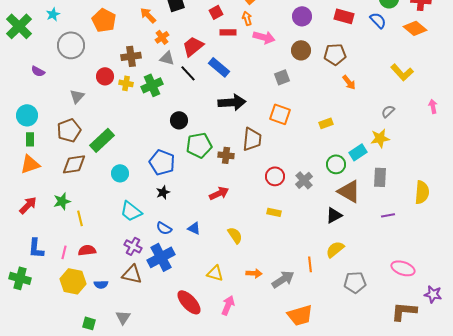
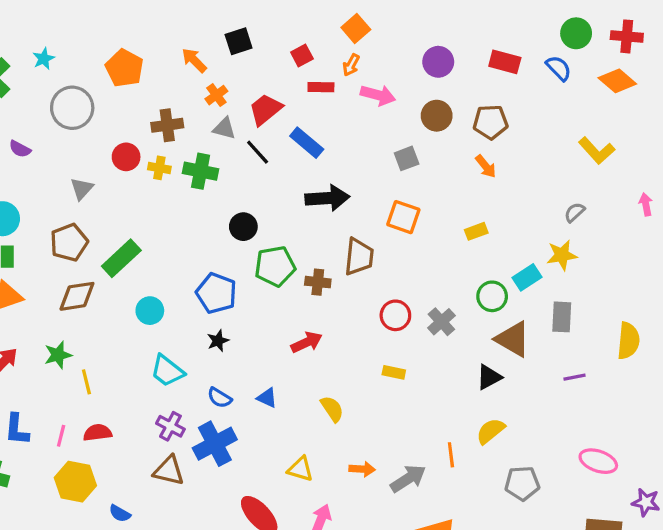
orange arrow: (247, 18) -> (351, 65), turned -136
orange arrow: (349, 82) -> (486, 166), moved
green cross: (152, 85) -> (201, 171), turned 35
blue semicircle: (101, 284) -> (120, 513), moved, turned 32

